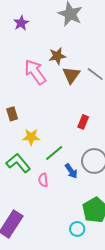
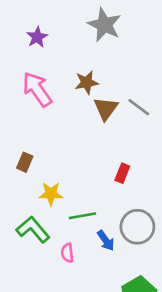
pink arrow: (35, 72) -> (37, 89), moved
brown rectangle: (12, 114) -> (25, 162), turned 40
green line: (54, 153) -> (82, 216), turned 30

